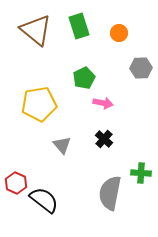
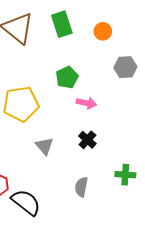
gray semicircle: (110, 193) -> (81, 187), moved, size x0.6

